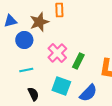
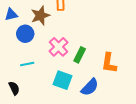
black semicircle: (33, 94) -> (14, 88), moved

